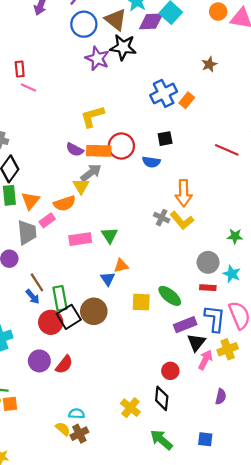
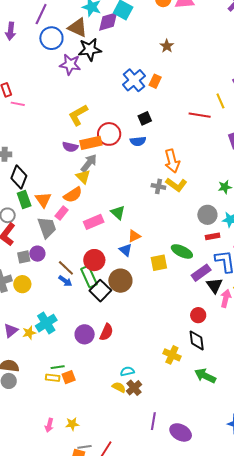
red circle: (51, 322) -> (94, 260), moved

